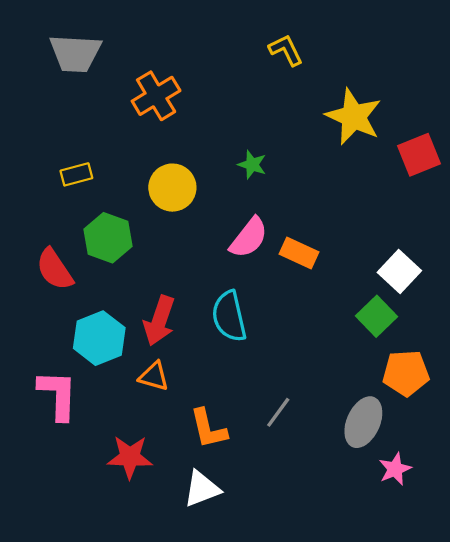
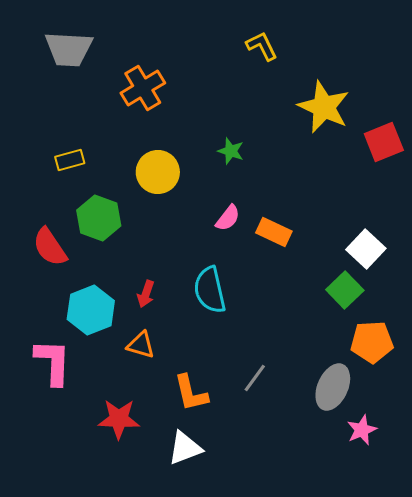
pink semicircle: (249, 238) -> (228, 218), size x0.7
red arrow: (159, 321) -> (146, 294), size x0.6

